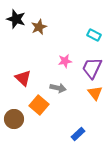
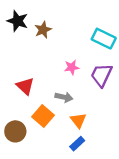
cyan rectangle: (94, 35) -> (104, 39), size x1.5
orange triangle: (95, 93) -> (78, 120), moved
blue rectangle: (78, 134) -> (77, 144), moved

